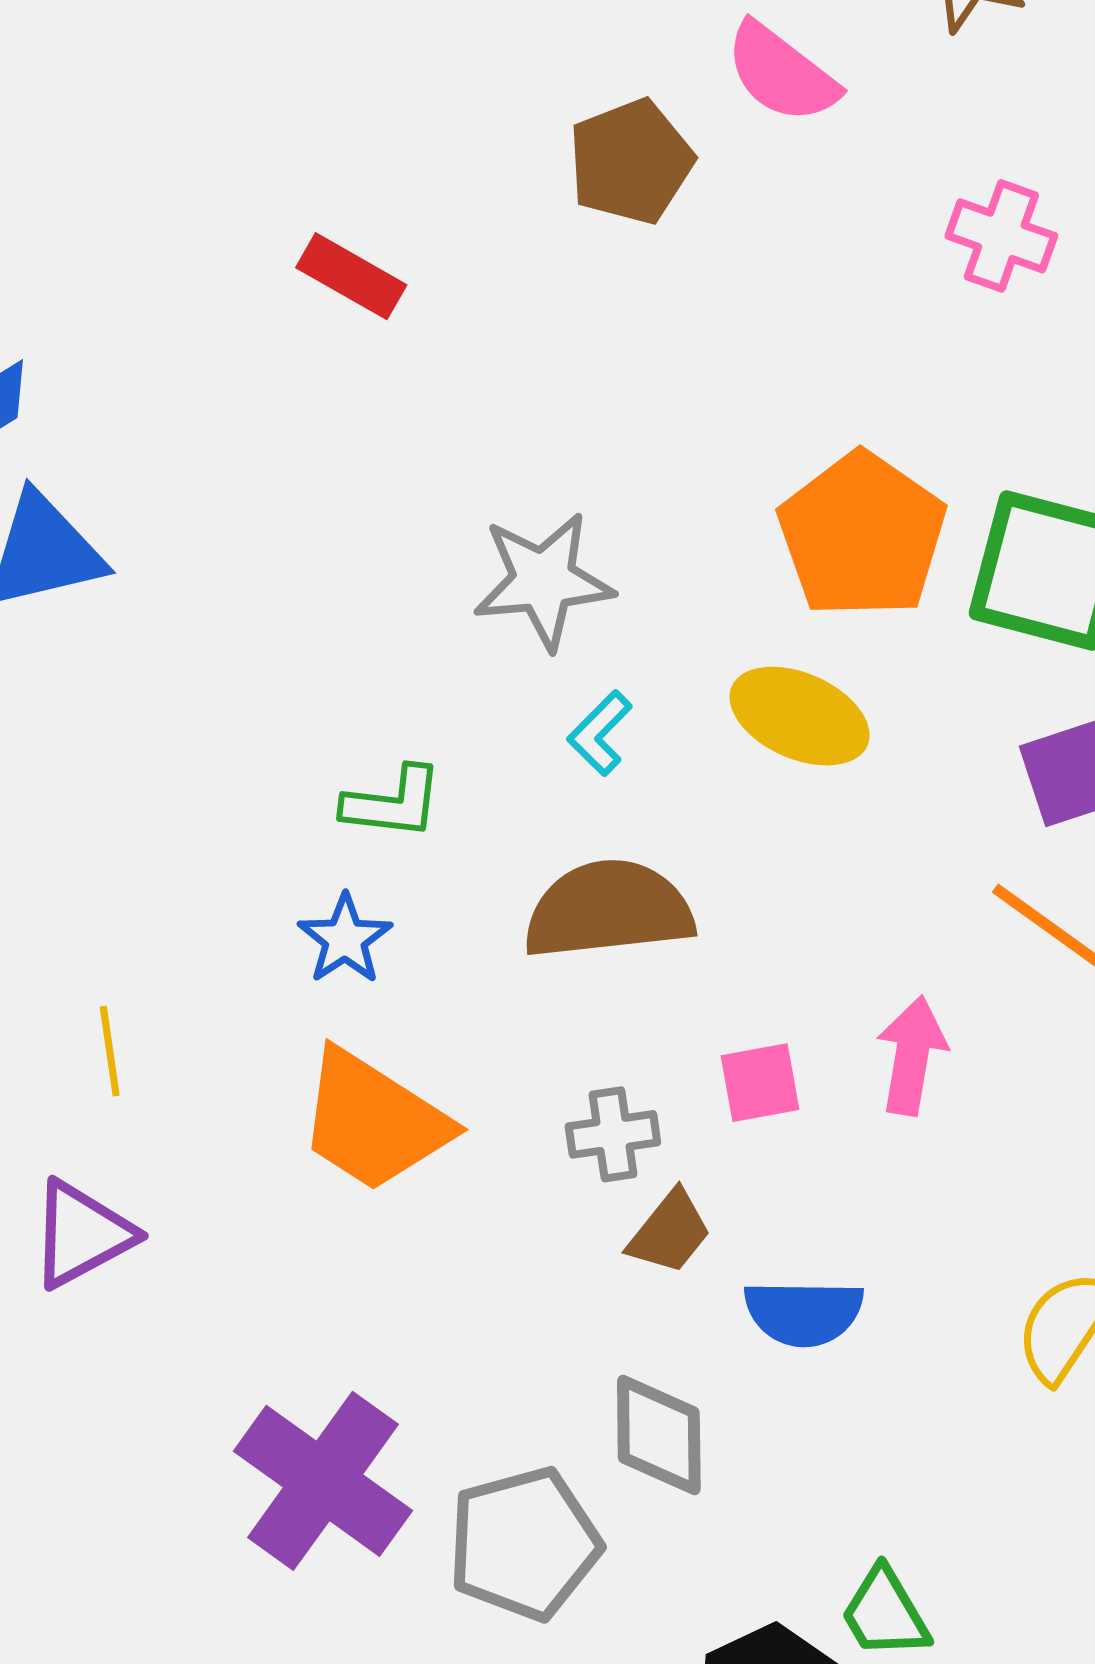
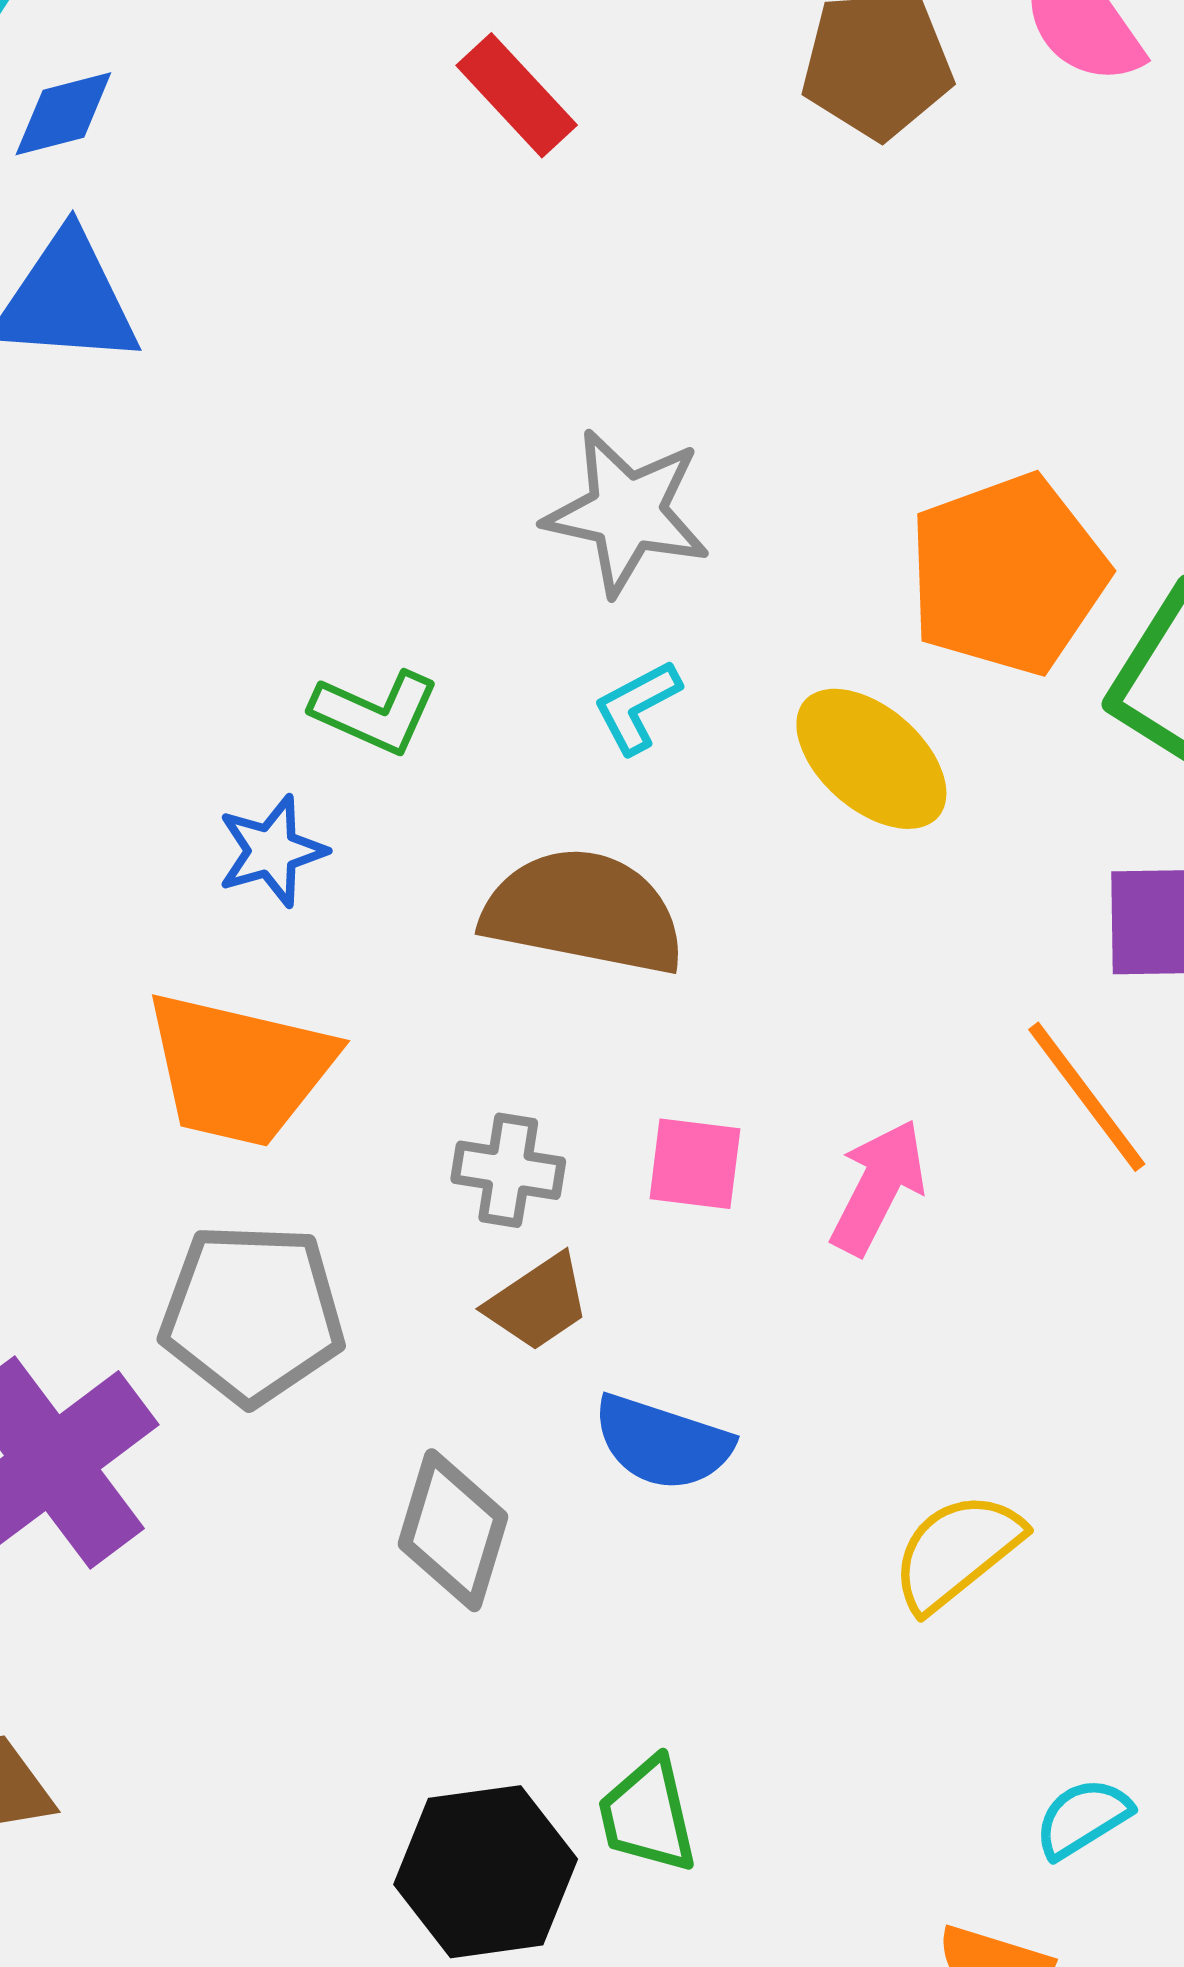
orange trapezoid: (374, 1121) -> (239, 1069), turned -37
gray pentagon: (524, 1544) -> (252, 1314), moved

